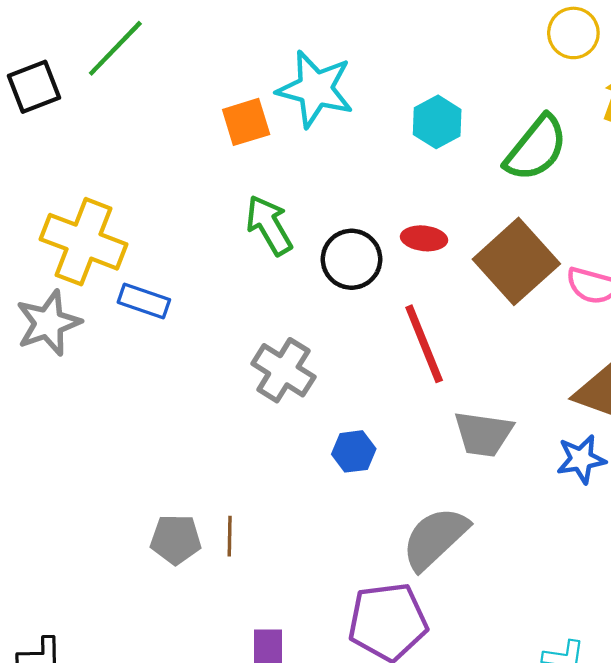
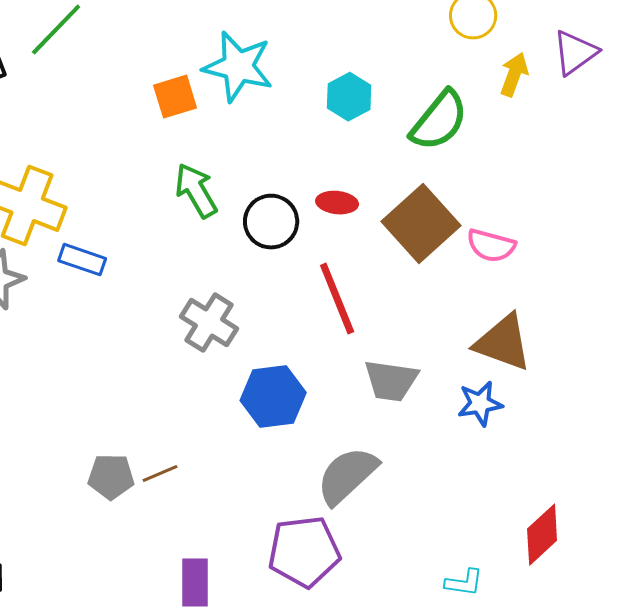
blue hexagon: (354, 451) -> (273, 397), size x1.6
brown line: (230, 536) -> (160, 474), turned 66

